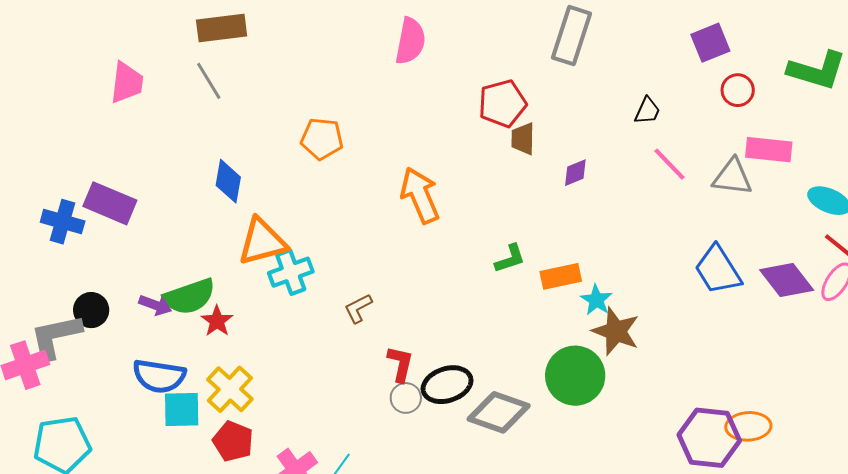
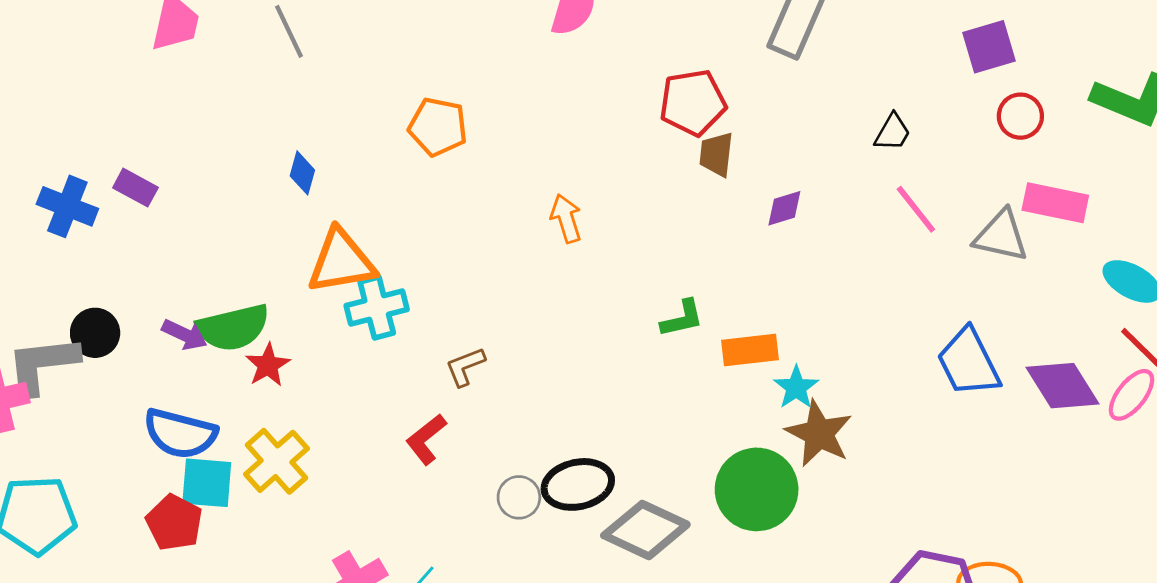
blue diamond: (228, 181) -> (302, 173), size x0.7
orange arrow: (420, 195) -> (566, 218), size x0.6
purple rectangle: (110, 203) -> (135, 188), size x0.6
red L-shape: (400, 364) -> (426, 439), moved, turned -147
red pentagon: (233, 441) -> (174, 523), moved

